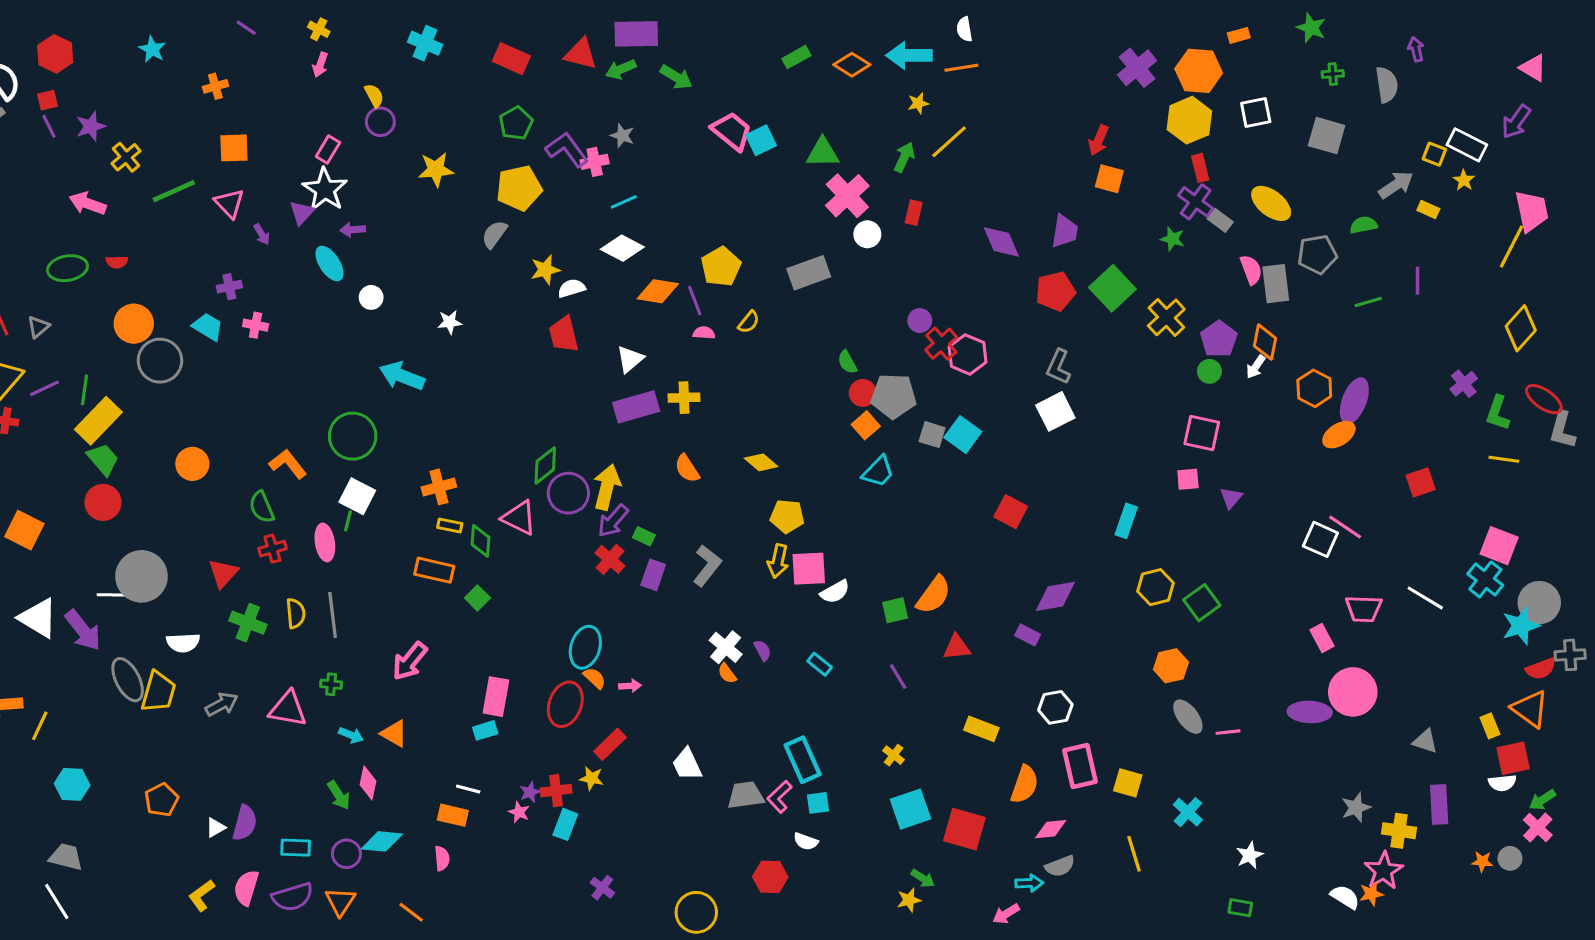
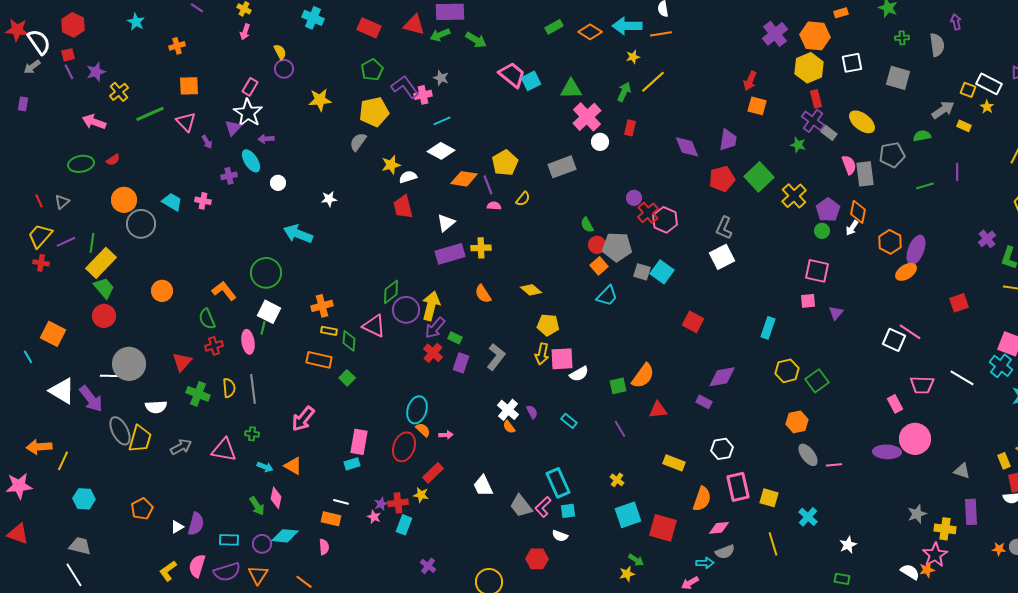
red semicircle: (117, 262) -> (113, 160), turned -32
purple cross: (229, 287) -> (229, 176), moved
gray trapezoid: (746, 795) -> (521, 506), turned -120

